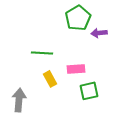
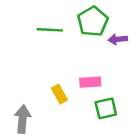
green line: (42, 53) -> (50, 30), moved

